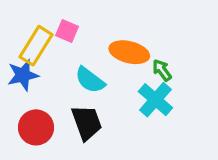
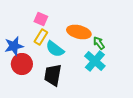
yellow rectangle: (36, 46) -> (41, 37), moved, size x0.7
black trapezoid: (87, 123) -> (53, 75), turned -150
red circle: (36, 127) -> (22, 64), moved

